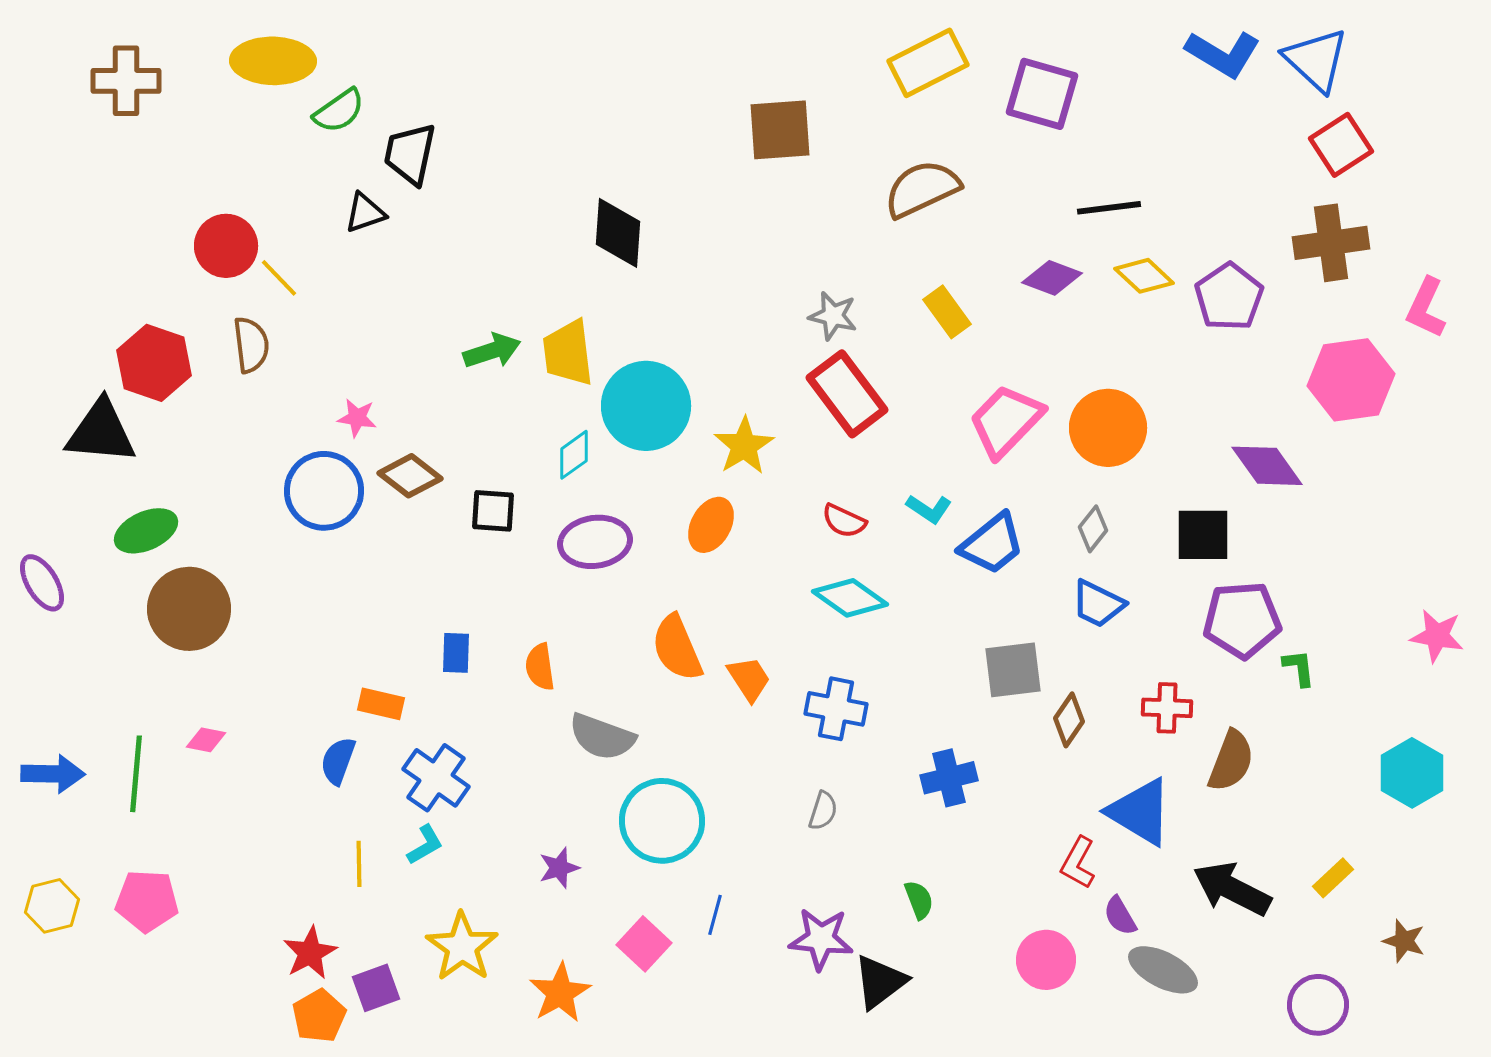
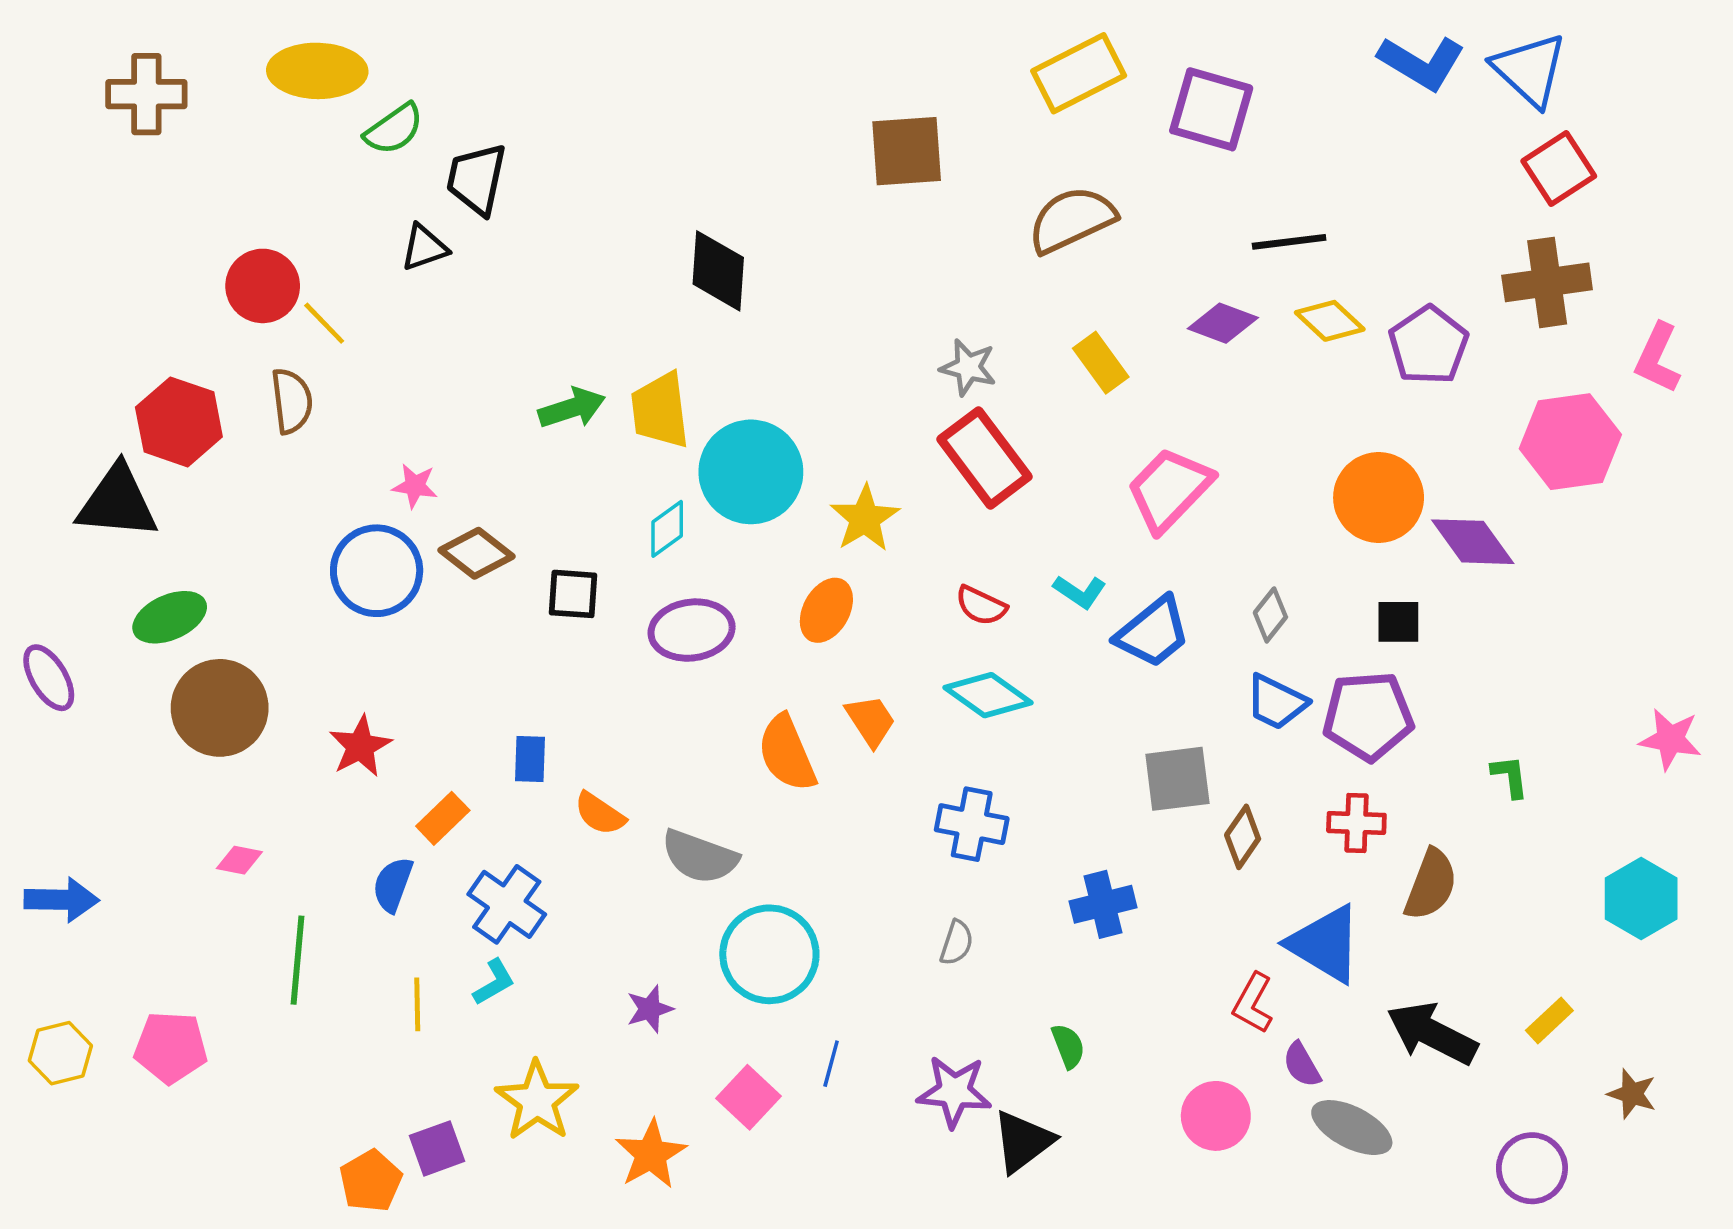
orange circle: (1108, 428) -> (1379, 498), moved
black square: (1203, 535) -> (1398, 622), size x0.7
purple pentagon: (1242, 620) -> (1368, 716), moved
orange semicircle: (540, 667) -> (600, 814), moved, turned -48
orange trapezoid: (749, 679) -> (871, 721), moved
orange rectangle: (381, 704) -> (443, 818), turned -57
green line: (136, 774) -> (298, 960), moved
red star: (310, 953) -> (360, 746), moved

